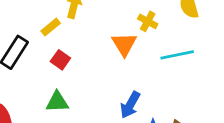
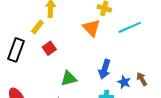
red square: (60, 60) -> (49, 48), turned 32
green triangle: (57, 102) -> (69, 78), moved

